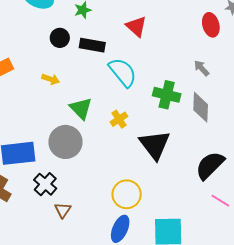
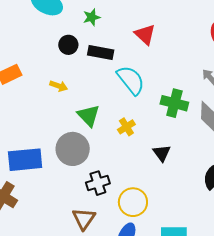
black triangle: (155, 145) -> (162, 153), size x0.6
black cross: (45, 184) -> (98, 183), moved, turned 30
brown triangle: (63, 210) -> (84, 219), moved, size x1.4

